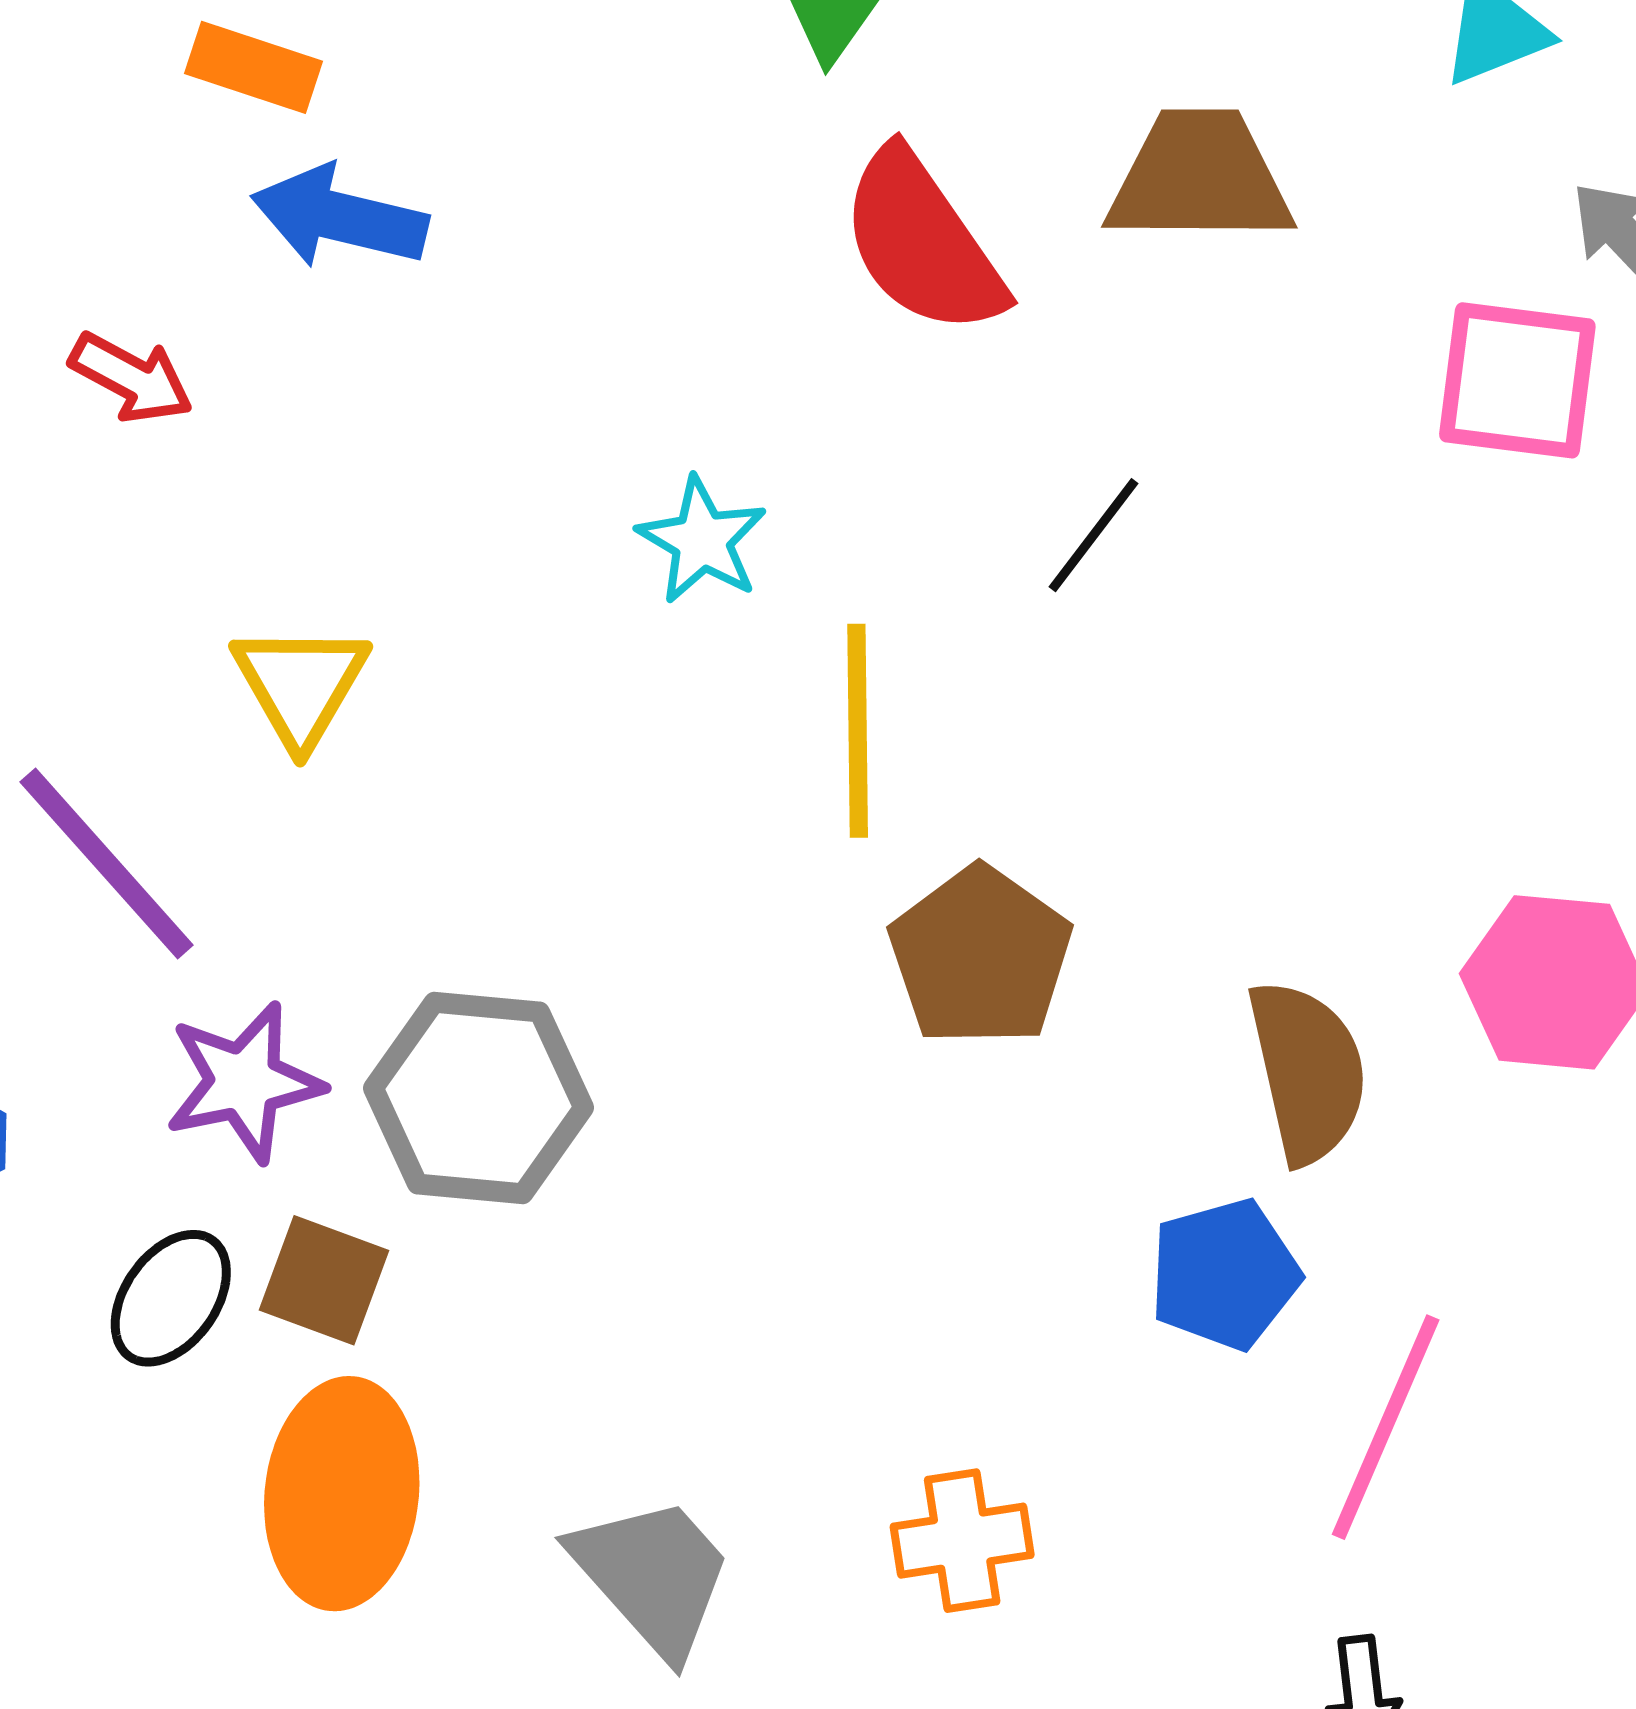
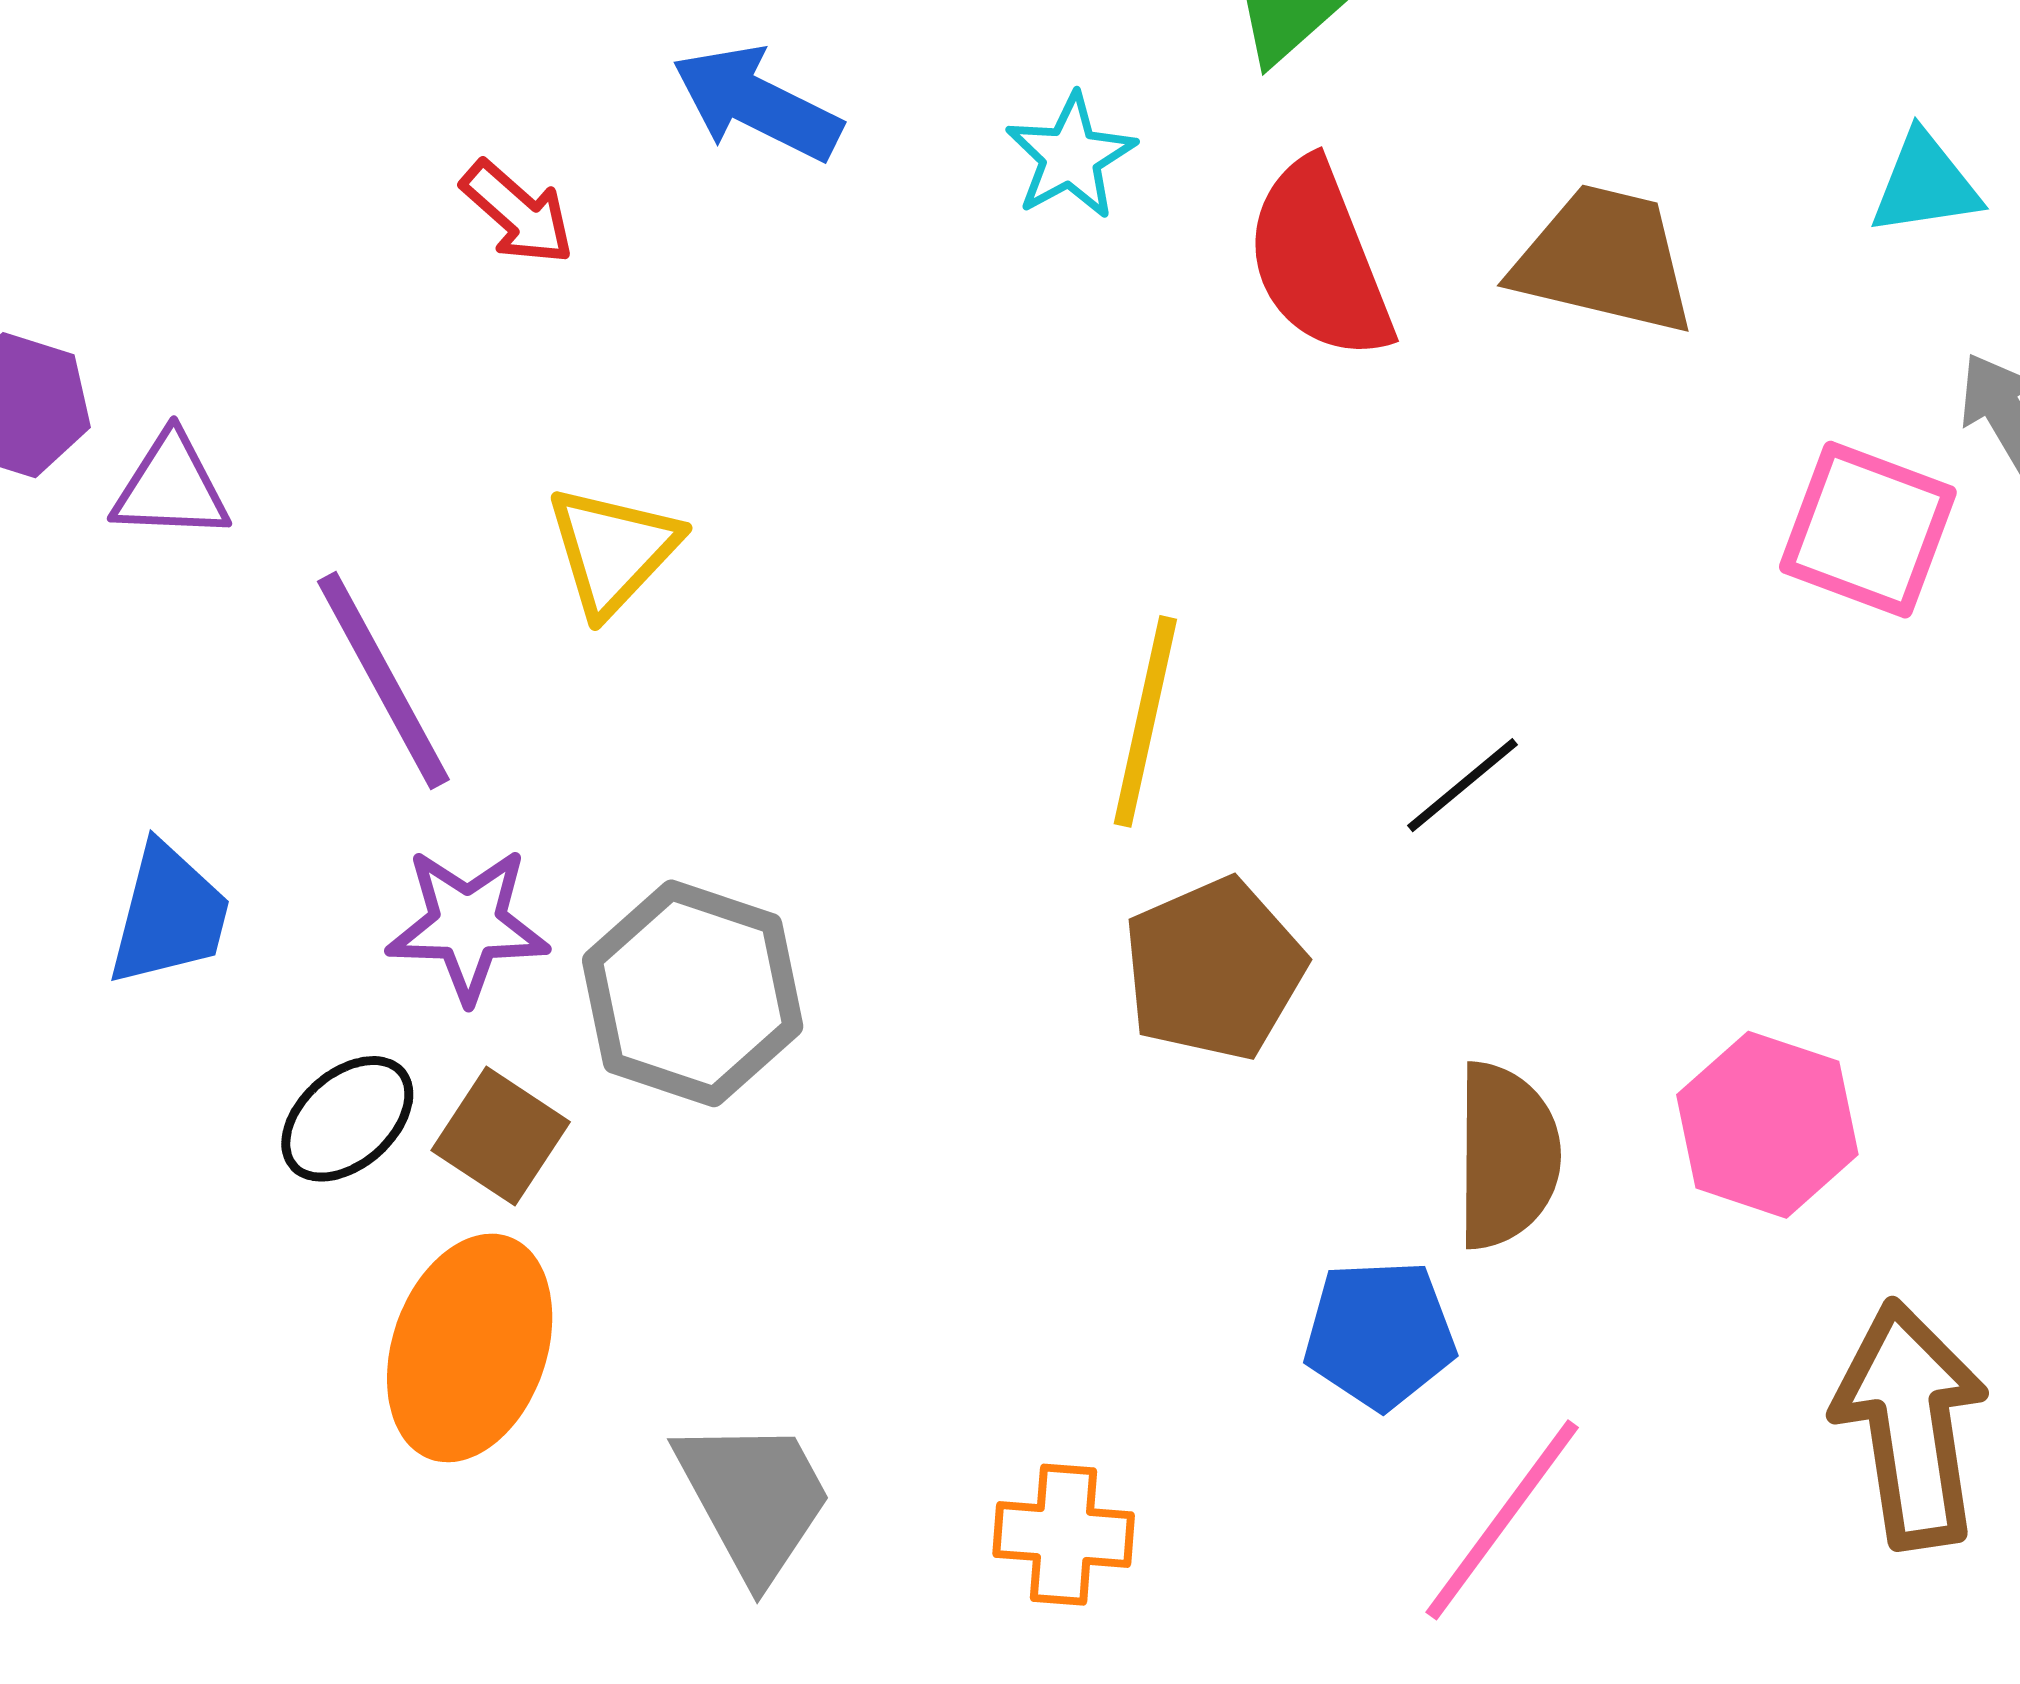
black line: (1093, 535) -> (1463, 785), moved
cyan star: (702, 540) -> (1071, 156), moved

